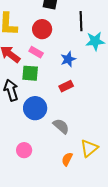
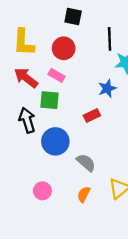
blue star: (68, 59) -> (107, 88), moved
orange semicircle: (67, 159) -> (84, 194), moved

